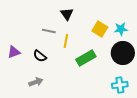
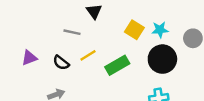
yellow line: (66, 41) -> (88, 55), moved, turned 48

